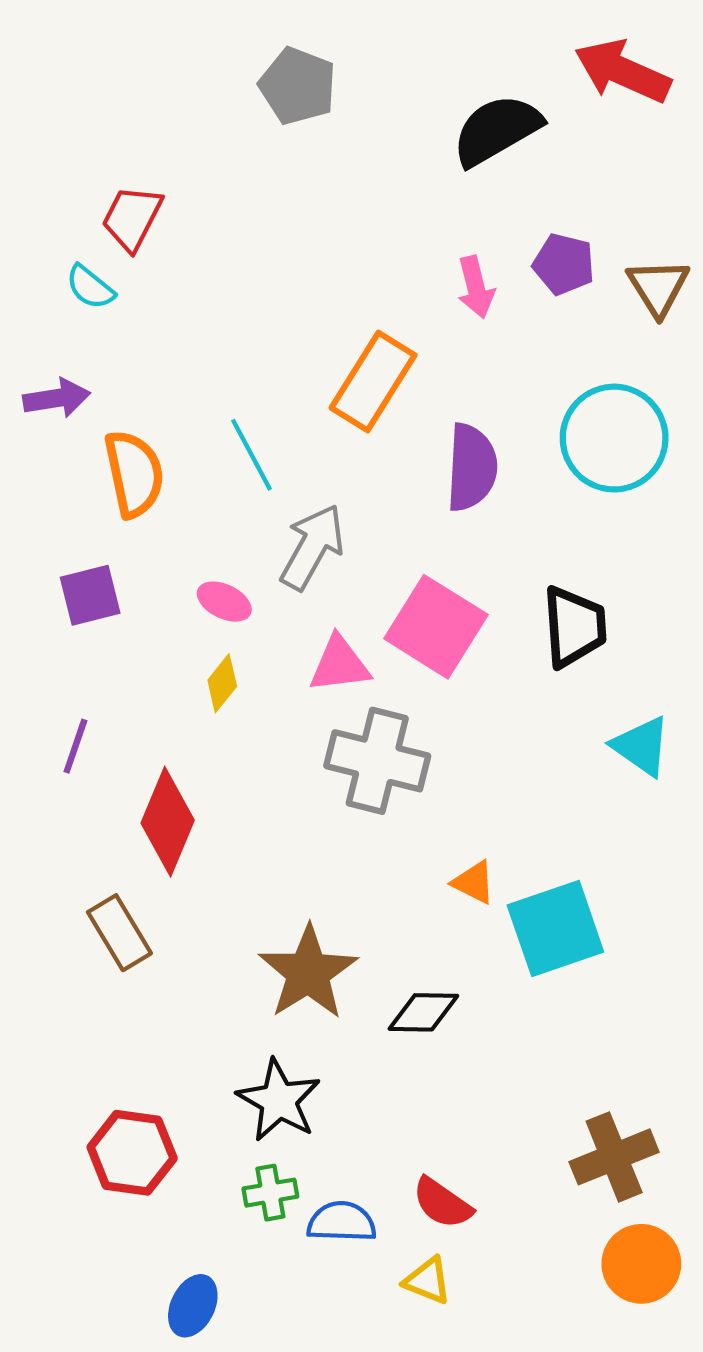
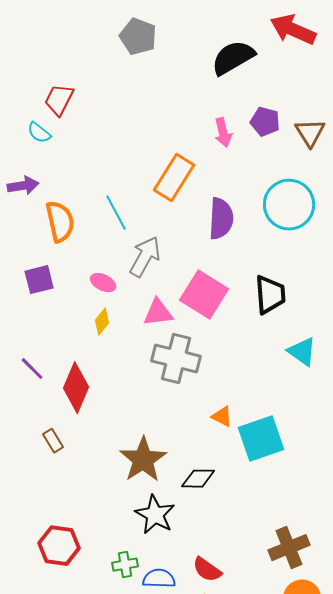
purple line: (75, 746) -> (32, 369), moved, turned -64
brown rectangle: (119, 933) -> (53, 441), size x0.7
black star: (279, 1100) -> (155, 515), moved

